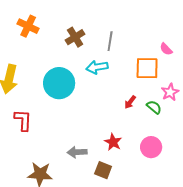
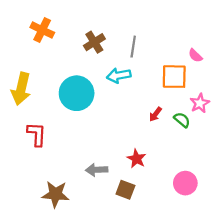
pink circle: (151, 147) -> (185, 183), moved

